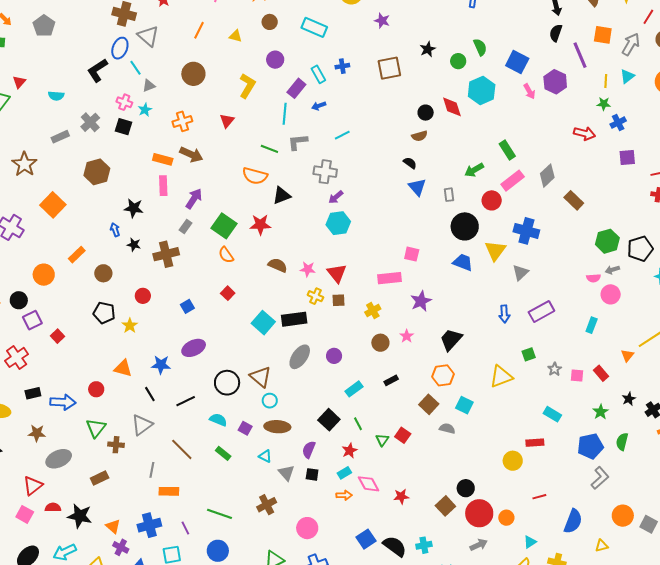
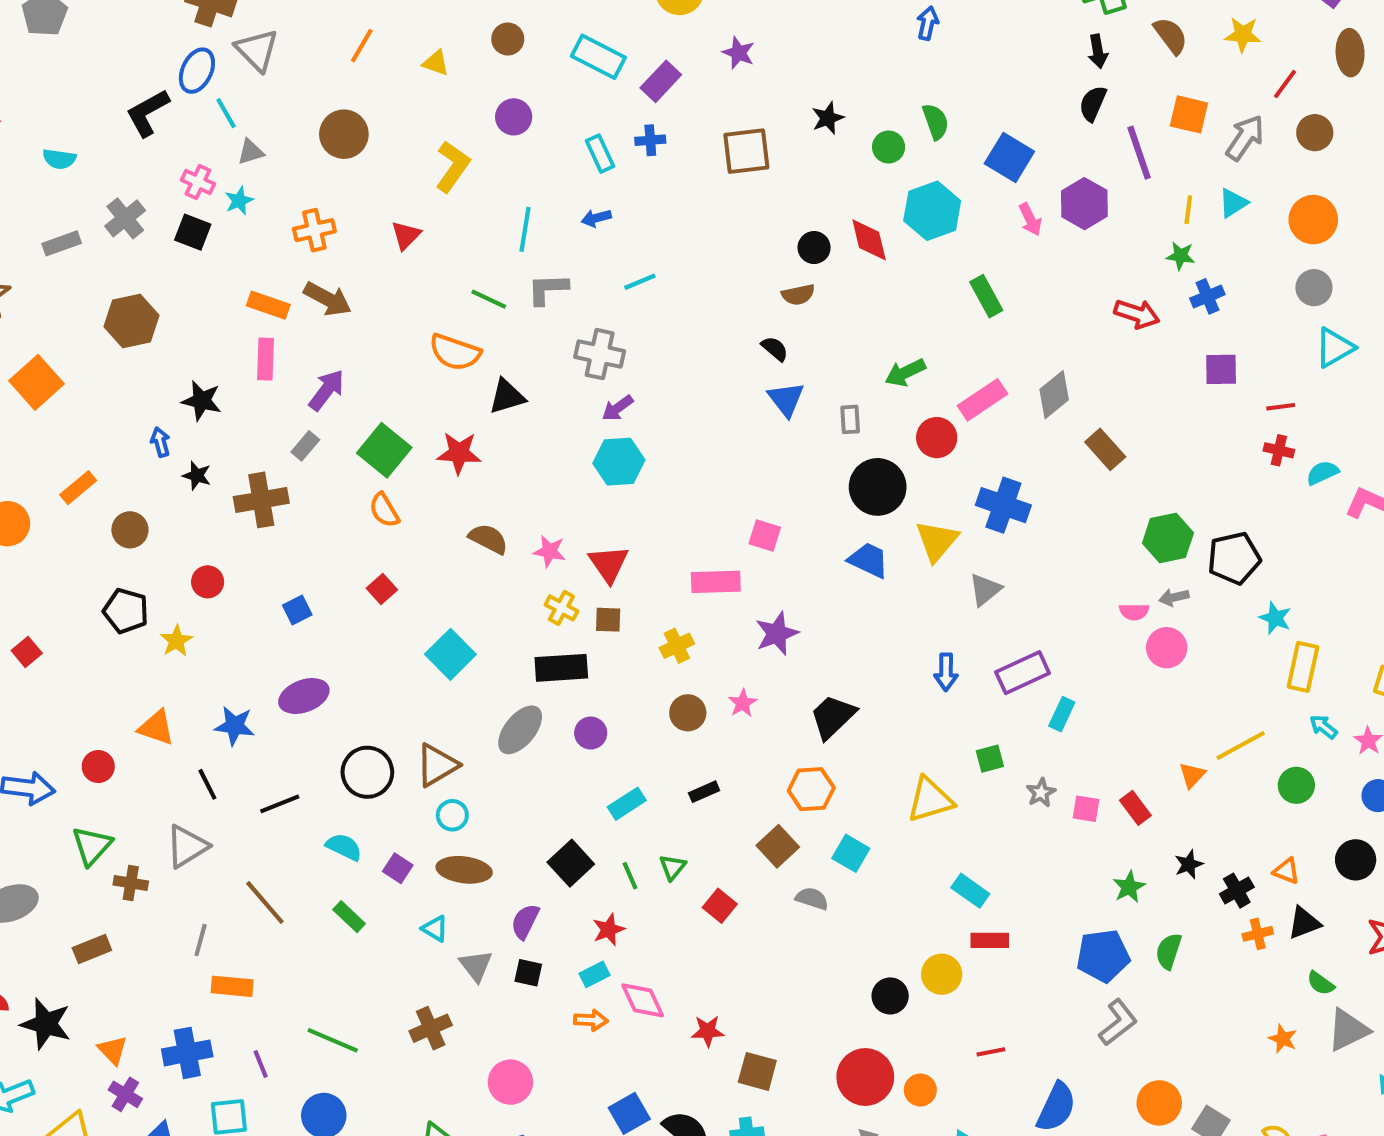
purple rectangle: (296, 88) -> (661, 81), moved
green rectangle: (507, 150) -> (986, 296), moved
black rectangle: (294, 319) -> (561, 668), moved
cyan rectangle: (592, 325) -> (1062, 714), moved
brown triangle: (261, 377) -> (437, 765), turned 45
cyan rectangle: (552, 414) -> (970, 891), moved
green triangle: (382, 440) -> (672, 867), moved
black circle: (466, 488) -> (890, 996), moved
brown square: (445, 506) -> (757, 1071), moved, turned -36

